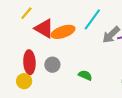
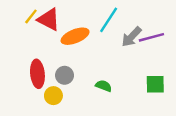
red triangle: (44, 29) -> (49, 19), moved
yellow circle: (24, 81) -> (53, 96), moved

